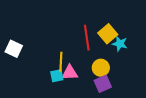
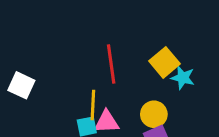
red line: (87, 38) -> (111, 64), moved

